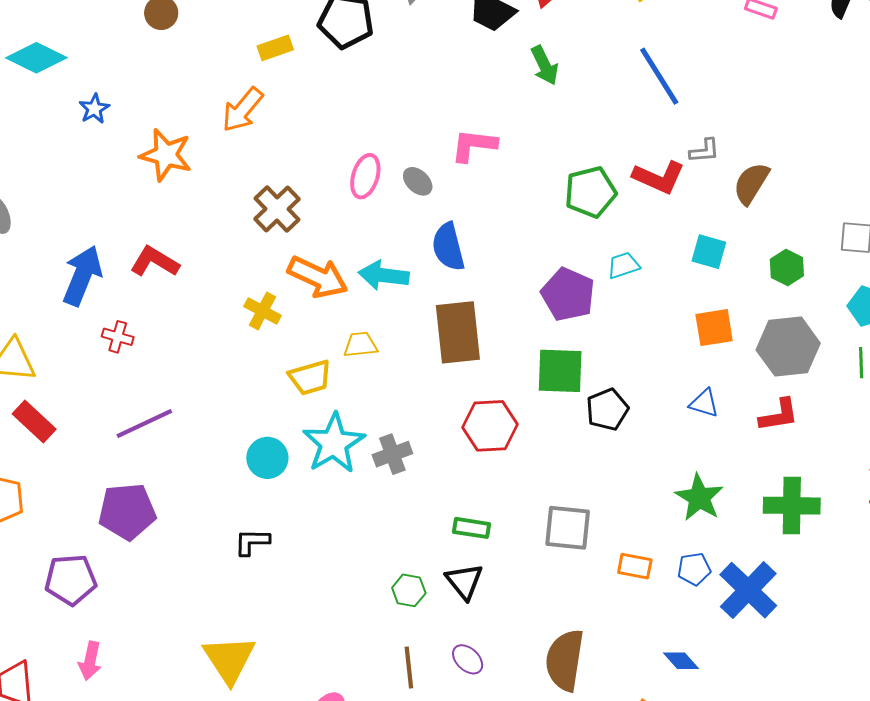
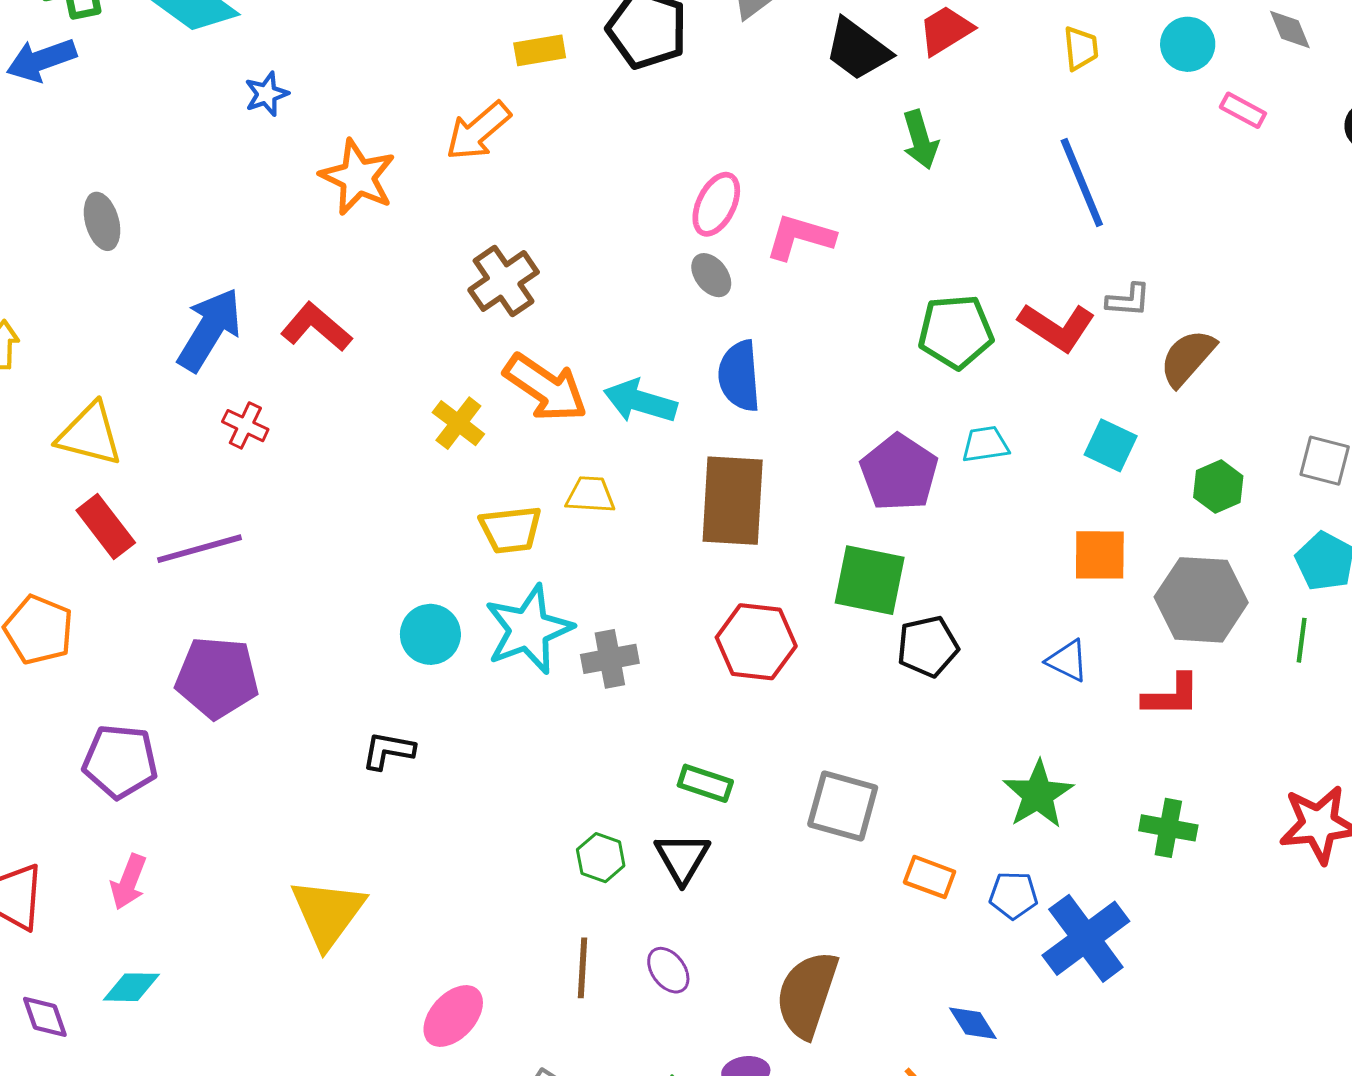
pink ellipse: (365, 176) -> (716, 204), moved
purple line: (144, 423) -> (199, 549), moved
green cross: (792, 506) -> (1168, 828), size x0.7

